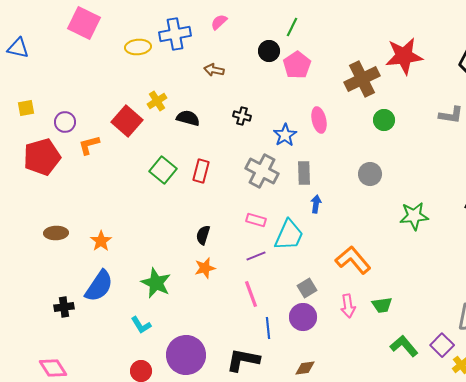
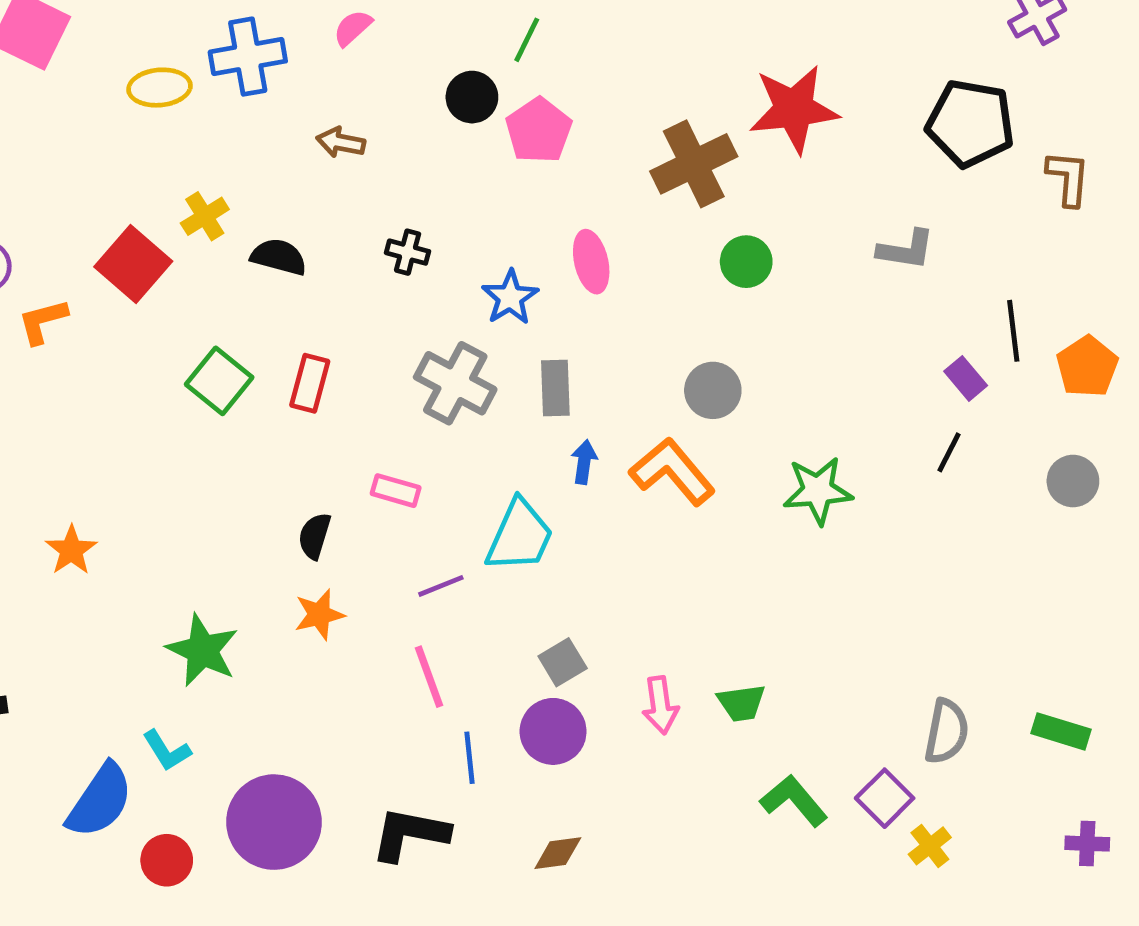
pink rectangle: (256, 220) -> (396, 491), moved
orange L-shape: (353, 260) -> (672, 471), moved
blue semicircle: (99, 286) -> (100, 801), moved

